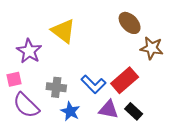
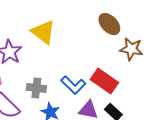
red rectangle: (125, 80) -> (104, 81), turned 76

